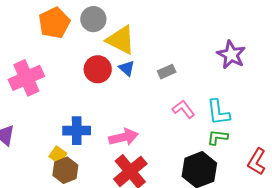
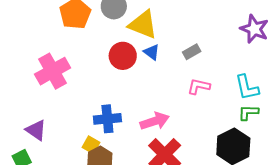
pink L-shape: (183, 109) -> (199, 86), moved, turned -35

